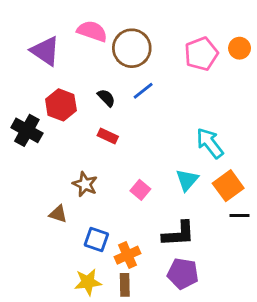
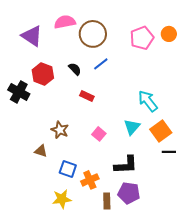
pink semicircle: (92, 31) -> (65, 22), turned -30
red rectangle: (108, 136) -> (87, 96), moved
brown rectangle: (125, 285) -> (107, 201), moved

